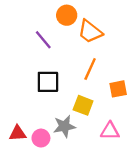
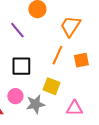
orange trapezoid: (90, 32) -> (70, 26), moved, turned 85
orange square: (118, 89) -> (81, 60), moved
pink circle: (41, 138) -> (15, 96), moved

